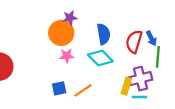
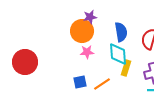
cyan diamond: (100, 58) -> (118, 54), turned 40
yellow rectangle: (126, 86) -> (126, 68), moved

